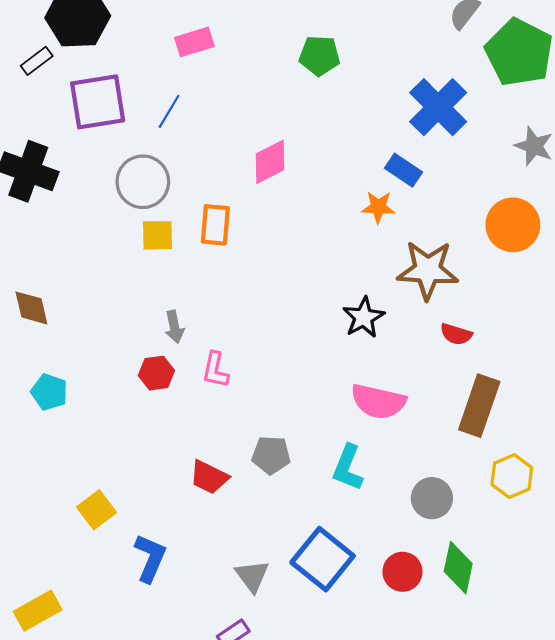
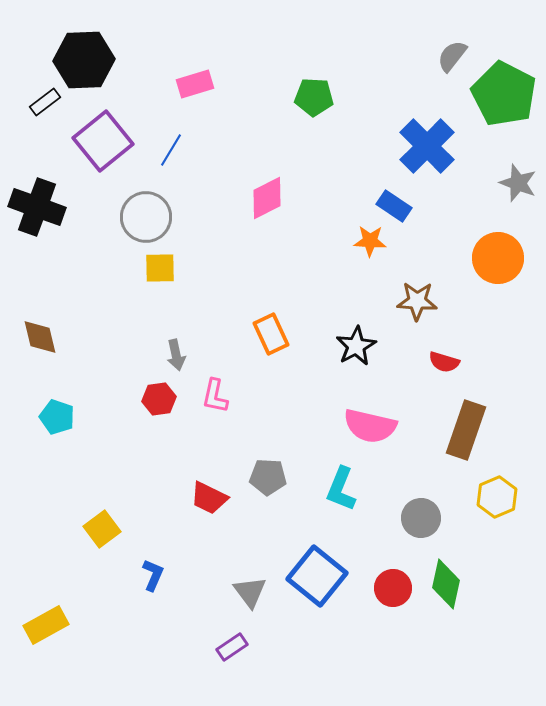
purple square: (98, 102) -> (103, 141), turned -30
orange rectangle: (215, 225) -> (271, 334), moved, turned -30
brown star: (428, 270) -> (417, 301), size x0.7
blue L-shape: (150, 558) -> (153, 575), size x0.7

